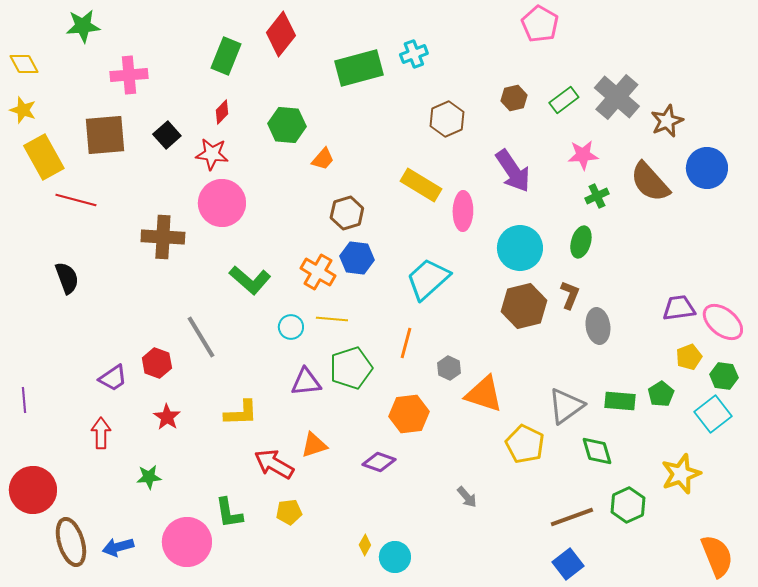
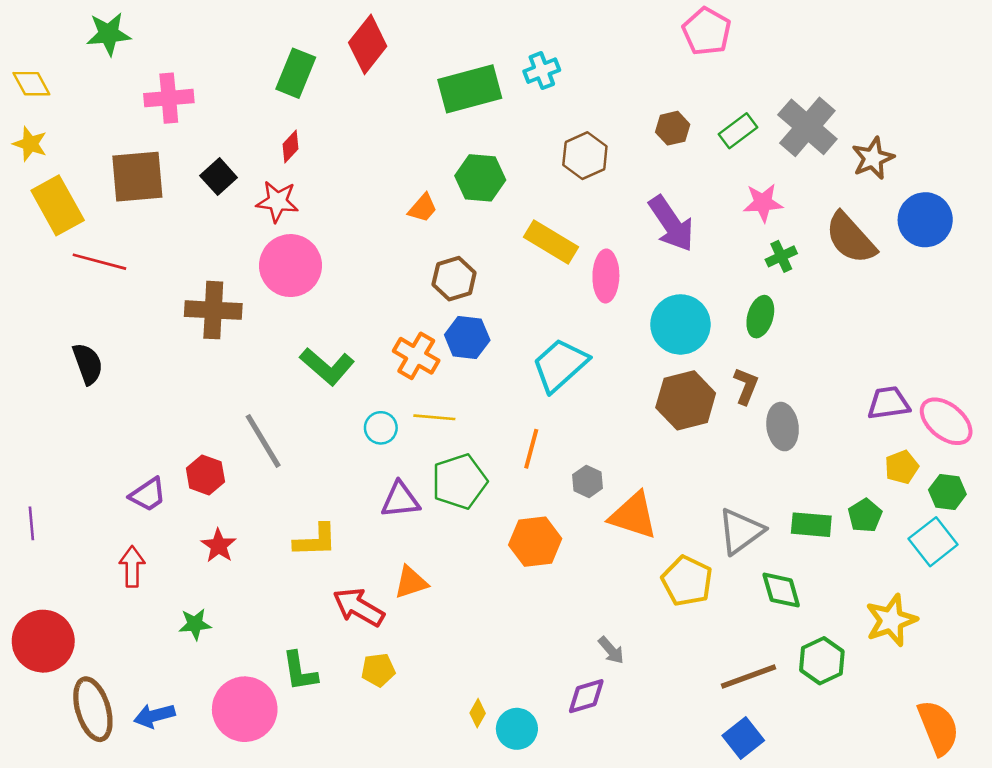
green hexagon: (287, 125) -> (480, 178), moved
purple diamond: (379, 462) -> (586, 696), moved, turned -36

